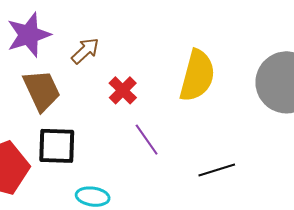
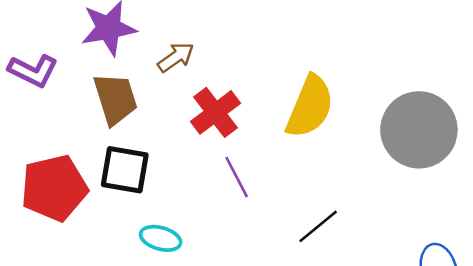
red cross: (123, 90) -> (215, 112), size x1.4
black line: (217, 170) -> (318, 226), turned -30

